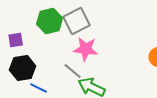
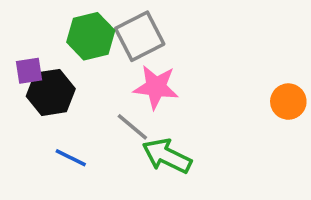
black hexagon: (23, 68) -> (51, 92), moved

